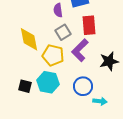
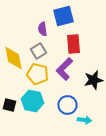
gray square: (63, 32) -> (38, 51), moved

